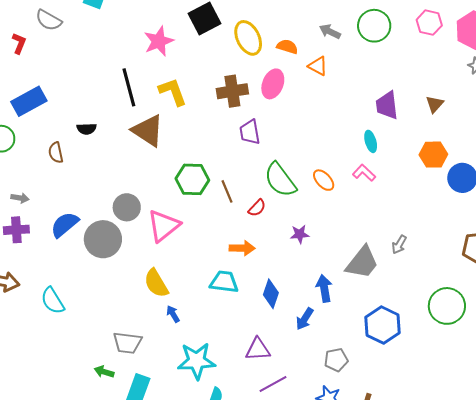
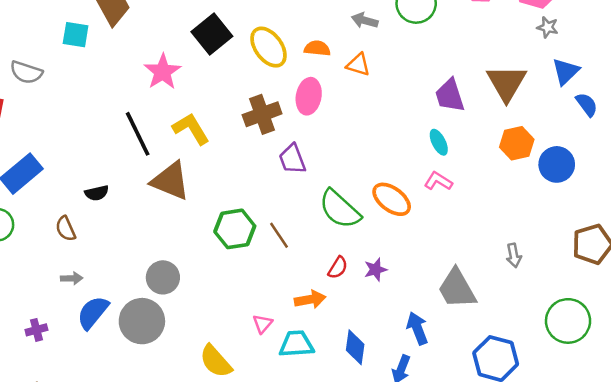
brown triangle: (435, 104) -> (506, 83), size x1.8
orange ellipse: (324, 180) -> (392, 199), size x1.4
gray arrow: (20, 198) -> (72, 278), moved
red semicircle: (257, 208) -> (338, 268), moved
pink triangle: (163, 226) -> (263, 324), moved, size x0.5
purple cross: (16, 230) -> (36, 330), size x0.7
gray arrow: (399, 245) -> (514, 255), moved, turned -30
gray trapezoid: (362, 262) -> (457, 289), turned 123

